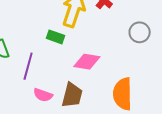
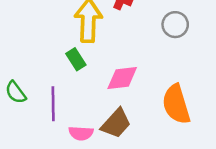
green rectangle: (55, 37) -> (76, 59), turned 54
brown trapezoid: (72, 95) -> (116, 123), turned 44

